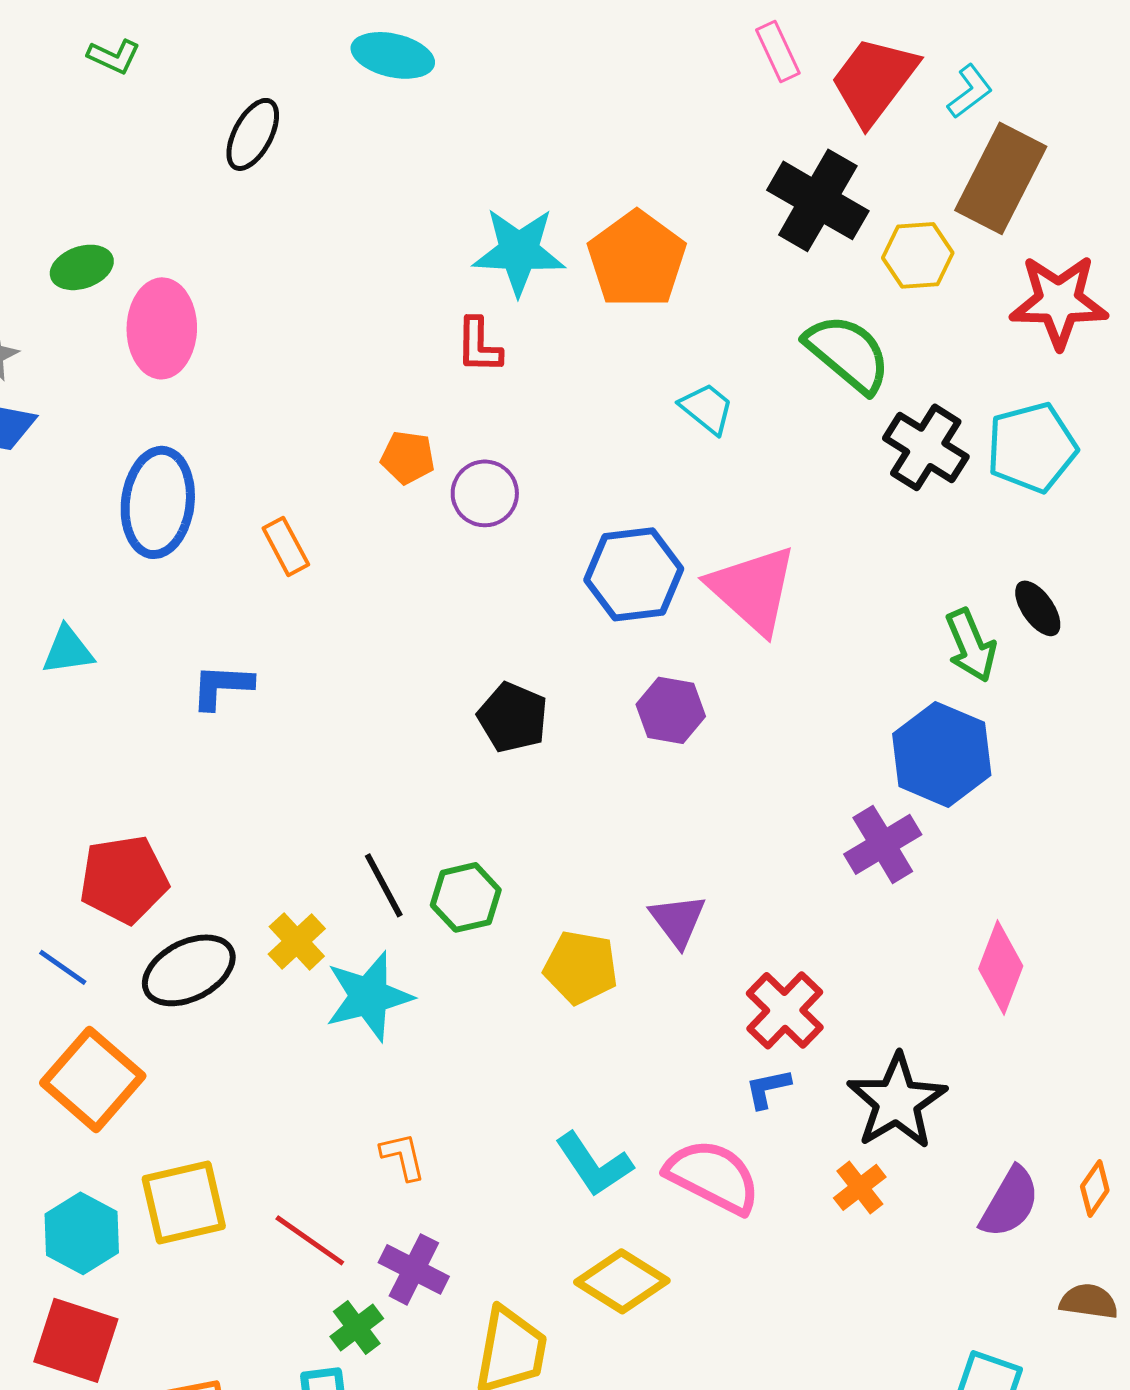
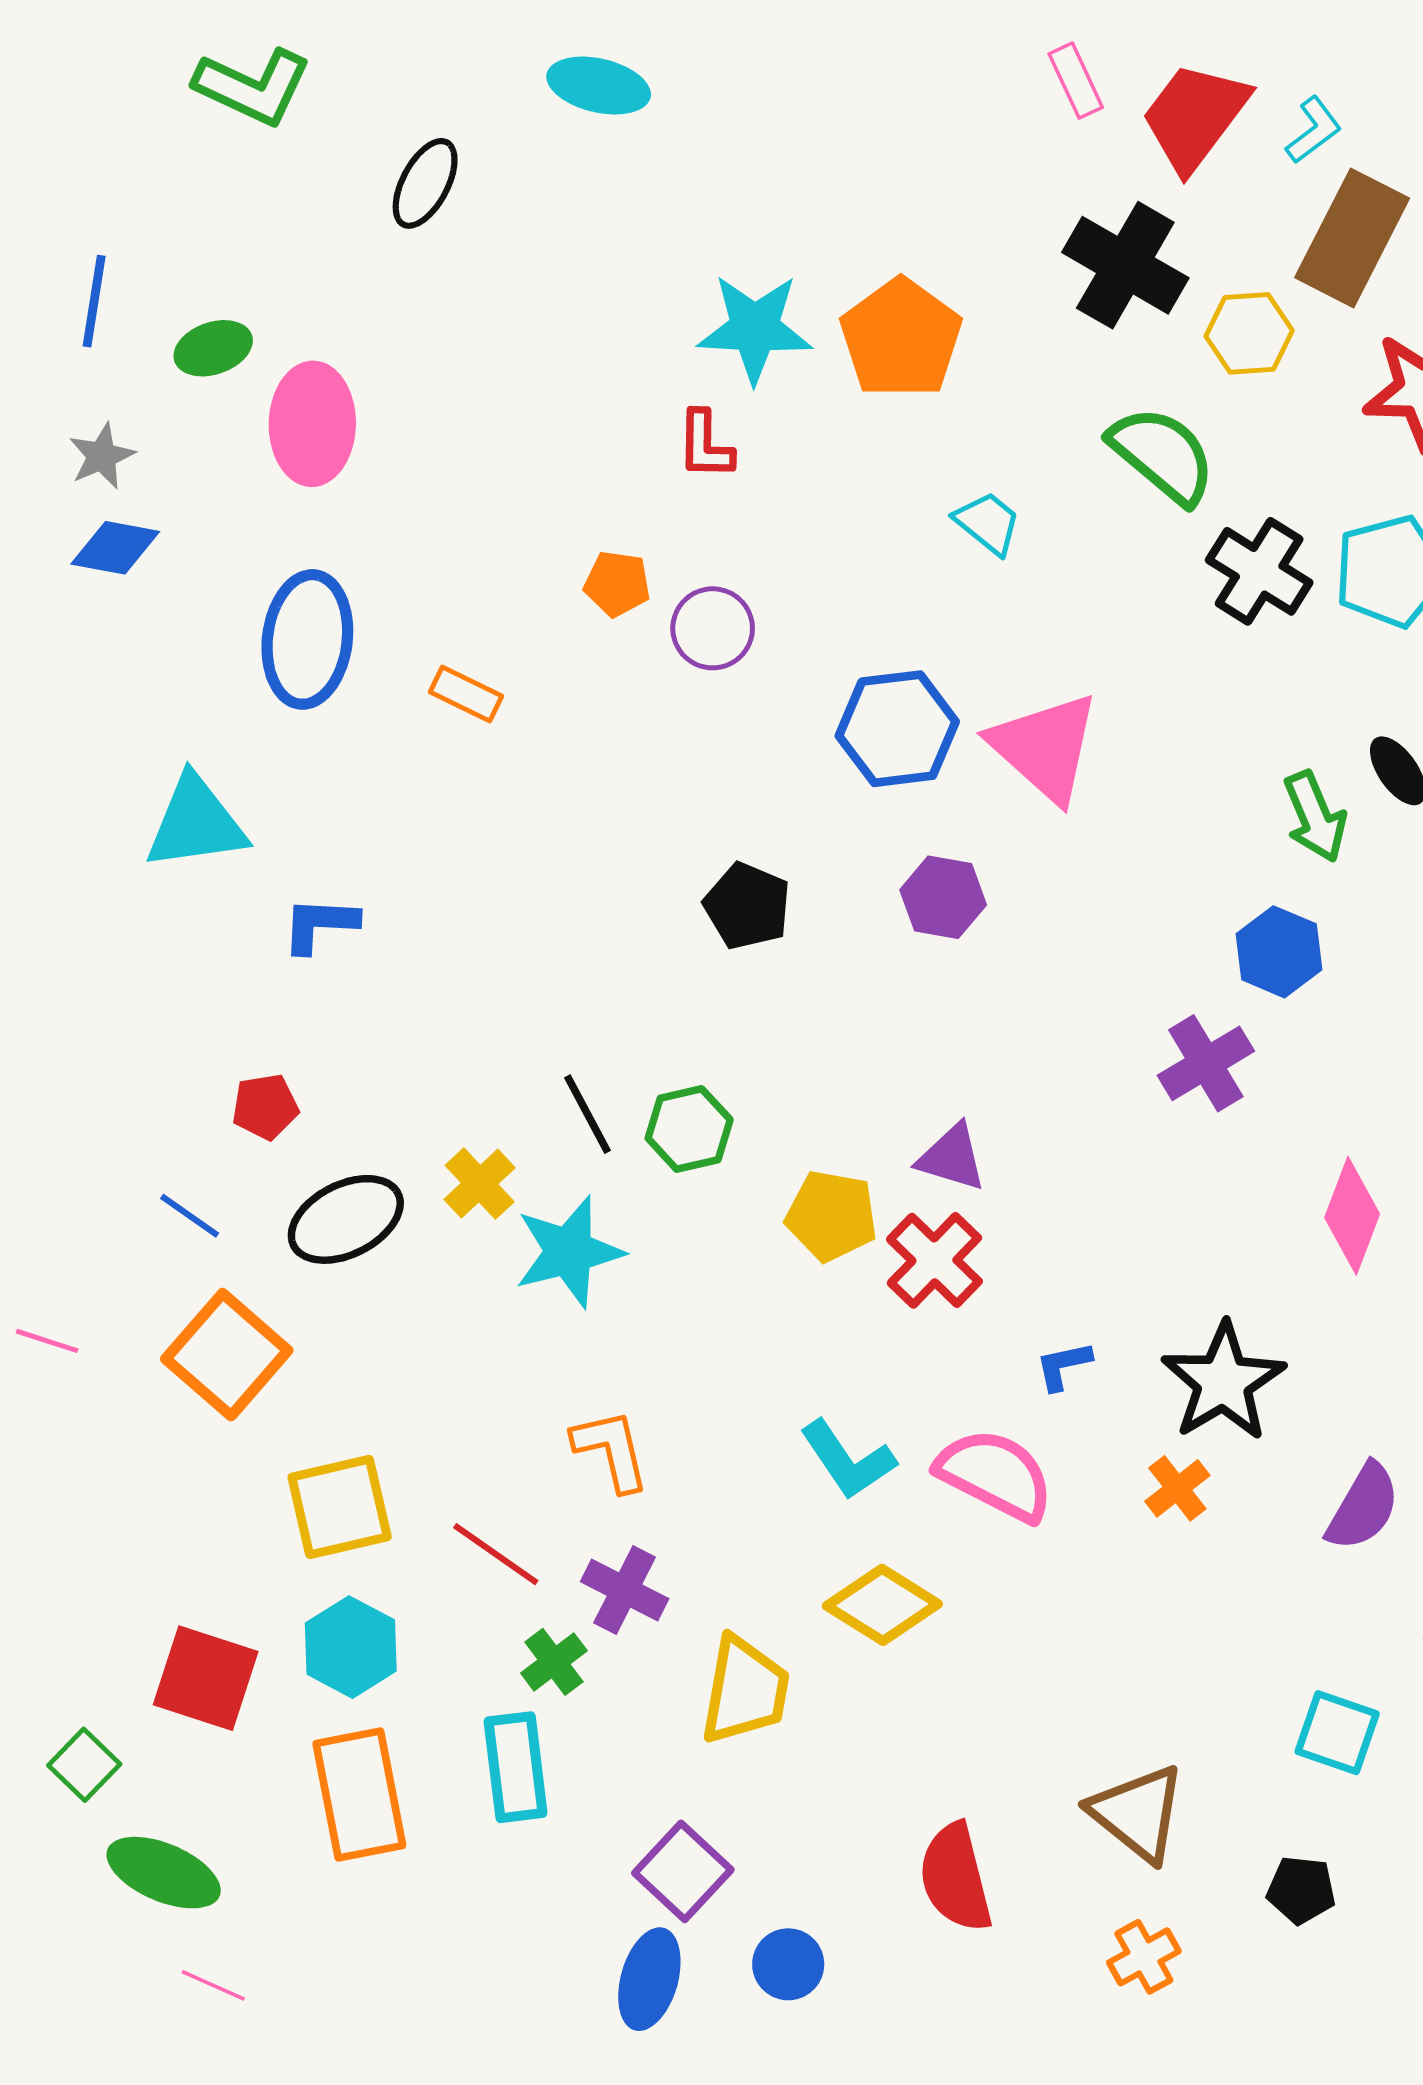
green L-shape: (114, 56) -> (253, 87), size x1.8
orange rectangle: (286, 546) -> (466, 694), turned -36
cyan triangle: (68, 650) -> (196, 823), size x1.6
blue L-shape: (222, 686) -> (320, 925), moved
blue hexagon: (942, 754) -> (1279, 952), size x0.7
red pentagon: (124, 879) -> (265, 1107), size x0.6
purple triangle: (678, 920) -> (952, 1158), turned -36
red cross: (785, 1010) -> (934, 1260), moved
orange L-shape: (403, 1156) -> (611, 1450), size x1.4
cyan hexagon: (82, 1233) -> (351, 1647), moved

